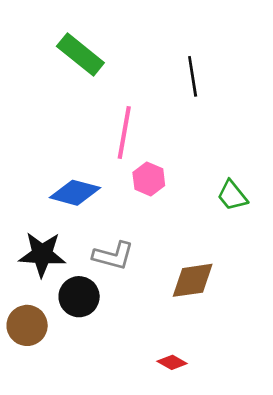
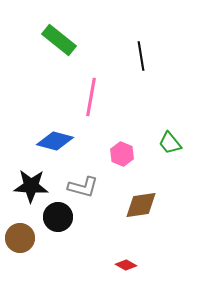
pink hexagon: (149, 179) -> (122, 154), moved

